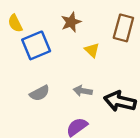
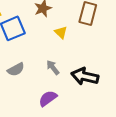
gray arrow: (83, 91) -> (53, 67), turned 42

